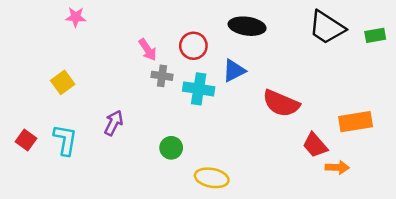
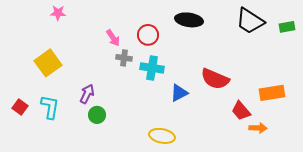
blue triangle: (234, 71) -> (179, 93), moved
yellow square: (63, 82) -> (48, 63), size x1.5
green circle: (171, 148) -> (97, 115), moved

